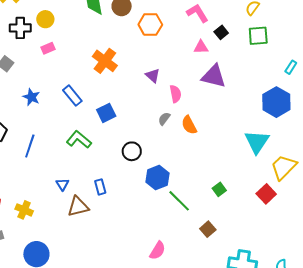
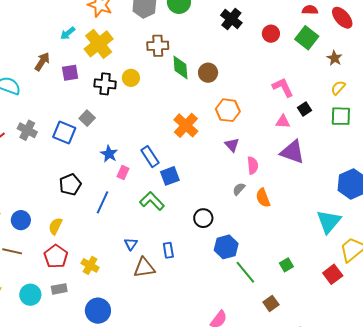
orange hexagon: (150, 24) -> (228, 110), moved
pink rectangle: (48, 48) -> (123, 173), moved, turned -48
blue square: (106, 113) -> (170, 176), moved

